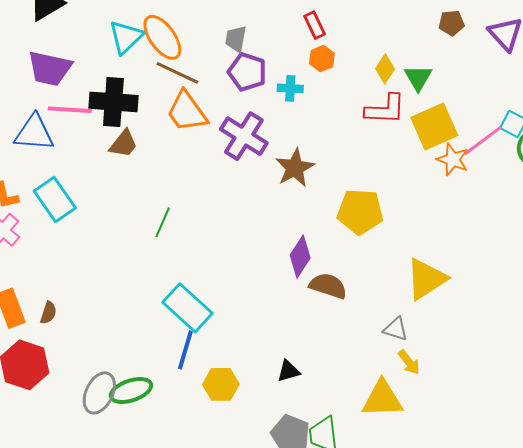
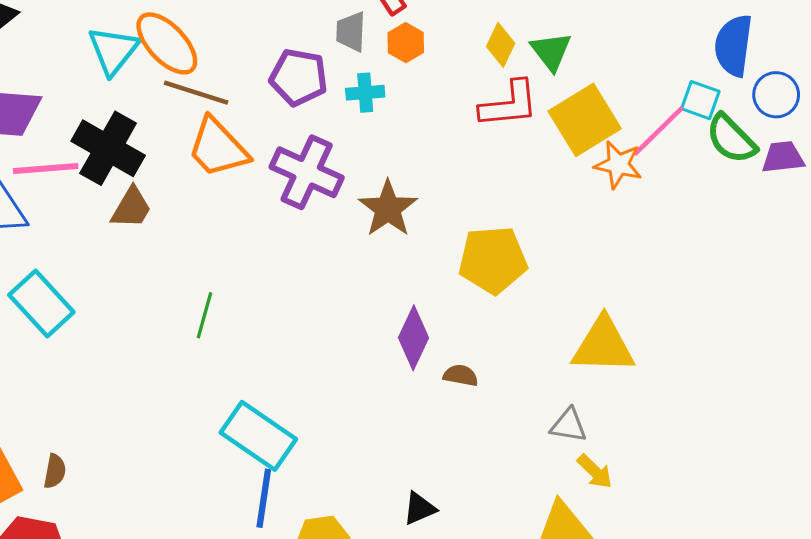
gray trapezoid: (236, 39) -> (351, 32), moved
black cross: (113, 102) -> (108, 148), turned 33
yellow triangle: (426, 279) -> (603, 345), turned 42
brown semicircle: (328, 286) -> (461, 375), size x0.6

